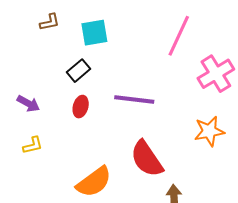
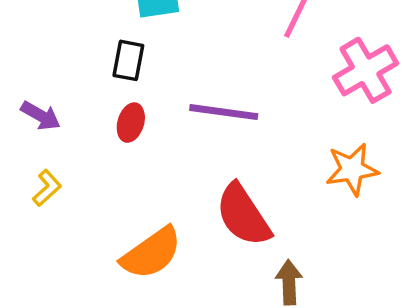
black rectangle: (79, 71) -> (128, 60), turned -40
yellow L-shape: (33, 145) -> (47, 188), turned -30

